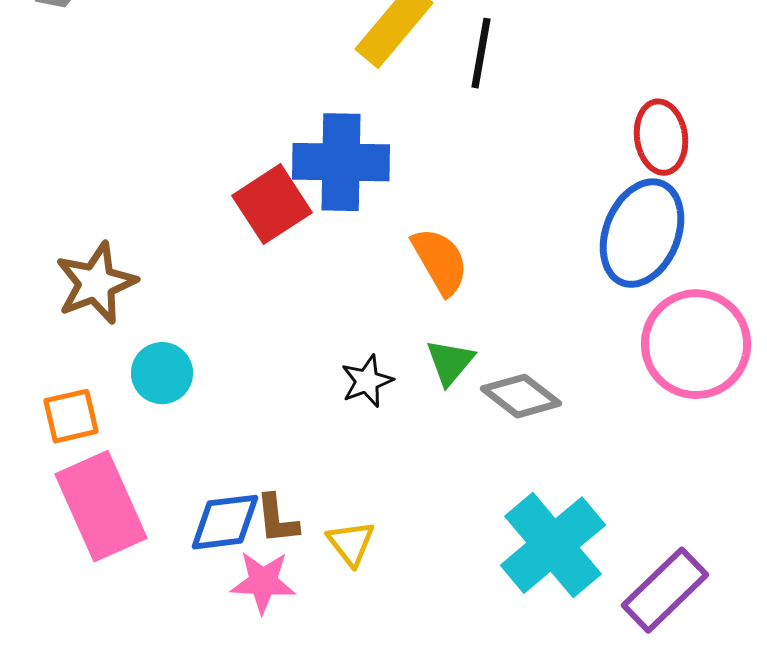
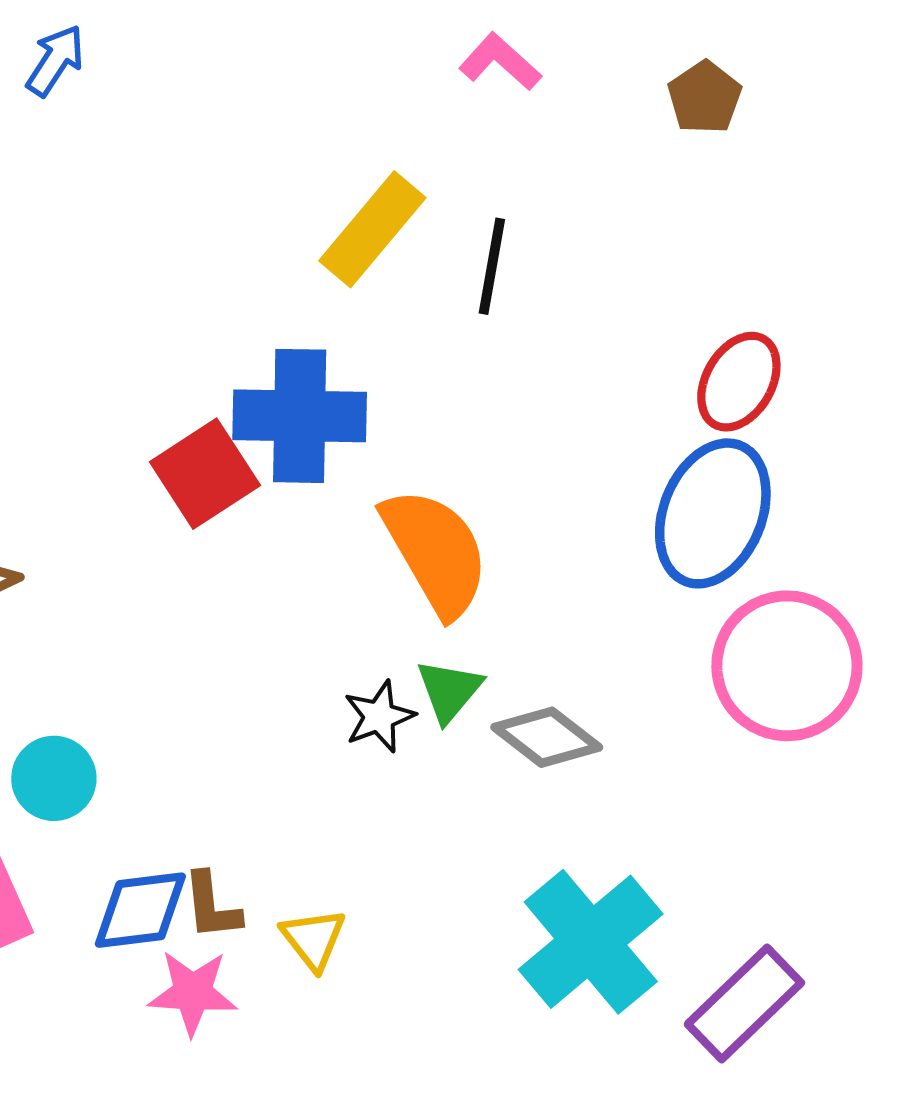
red ellipse: (661, 137) -> (739, 382), turned 38
orange semicircle: (440, 261) -> (436, 552), size x1.4
cyan circle: (162, 373) -> (54, 778), moved
black star: (367, 381) -> (379, 717), moved

